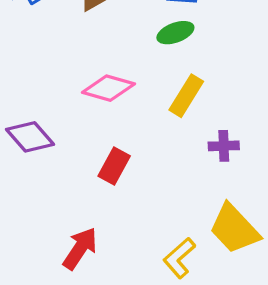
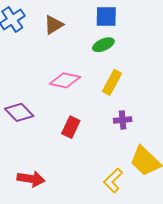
purple cross: (224, 146) -> (123, 120), moved
red arrow: (80, 248) -> (31, 179), moved, turned 68

